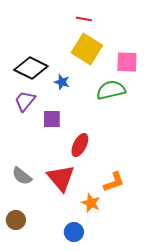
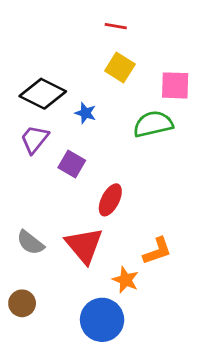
yellow square: (87, 49) -> (120, 68), size x0.7
purple square: (52, 119) -> (72, 164), turned 30
blue circle: (74, 232) -> (102, 320), size x1.6

